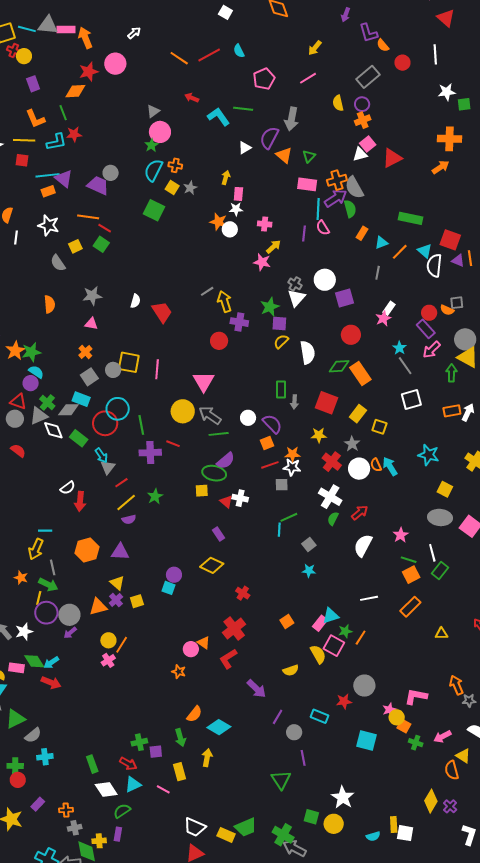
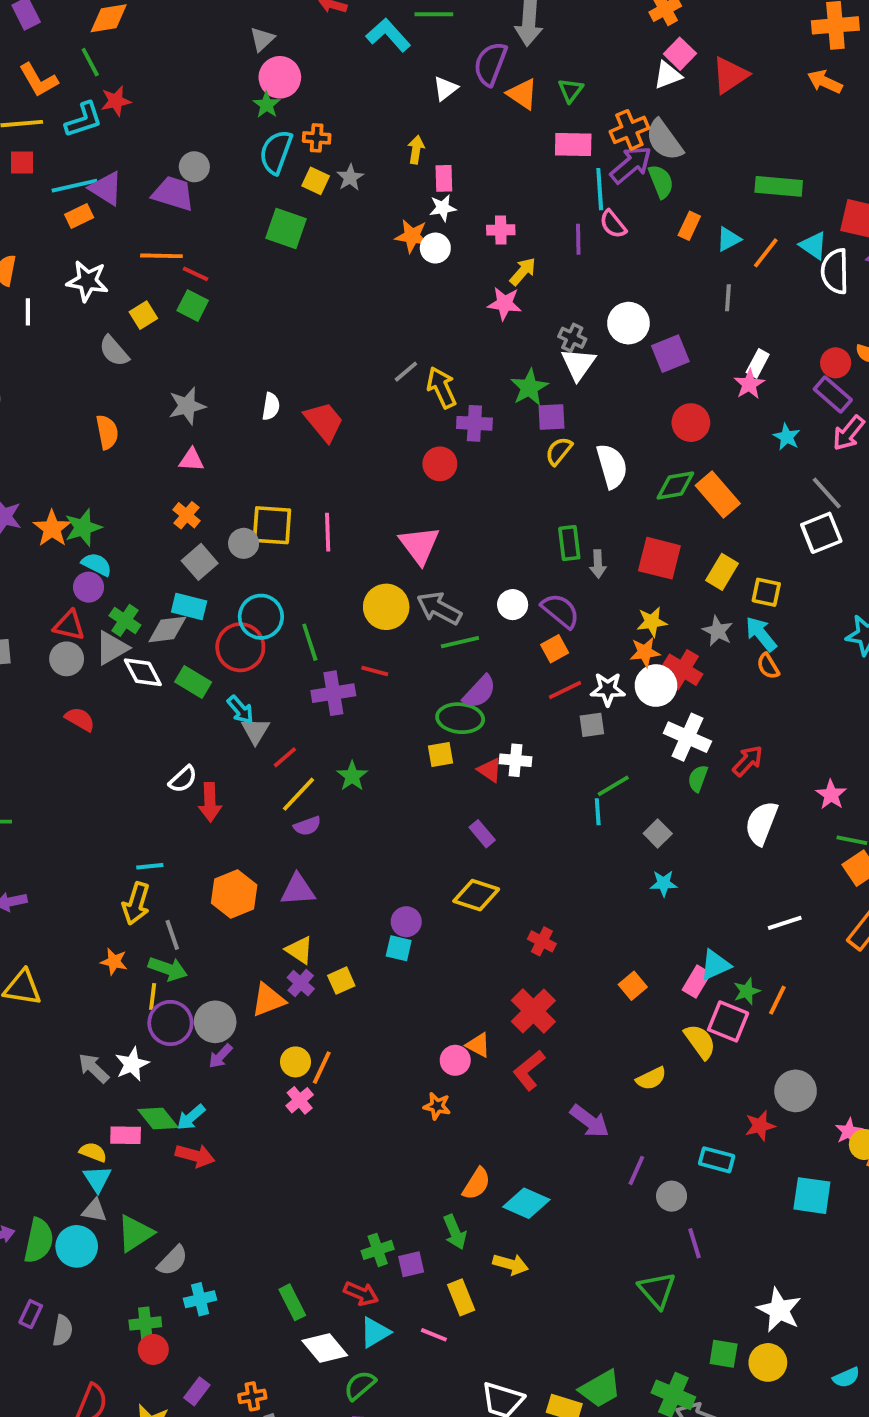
orange arrow: (441, 167) -> (825, 82), turned -114
gray line: (405, 366) -> (827, 493), moved
orange star: (292, 454) -> (645, 652), moved
cyan arrow: (390, 466) -> (761, 634), moved
white circle: (359, 469) -> (656, 686), moved
yellow arrow: (207, 758) -> (511, 1264), turned 102

